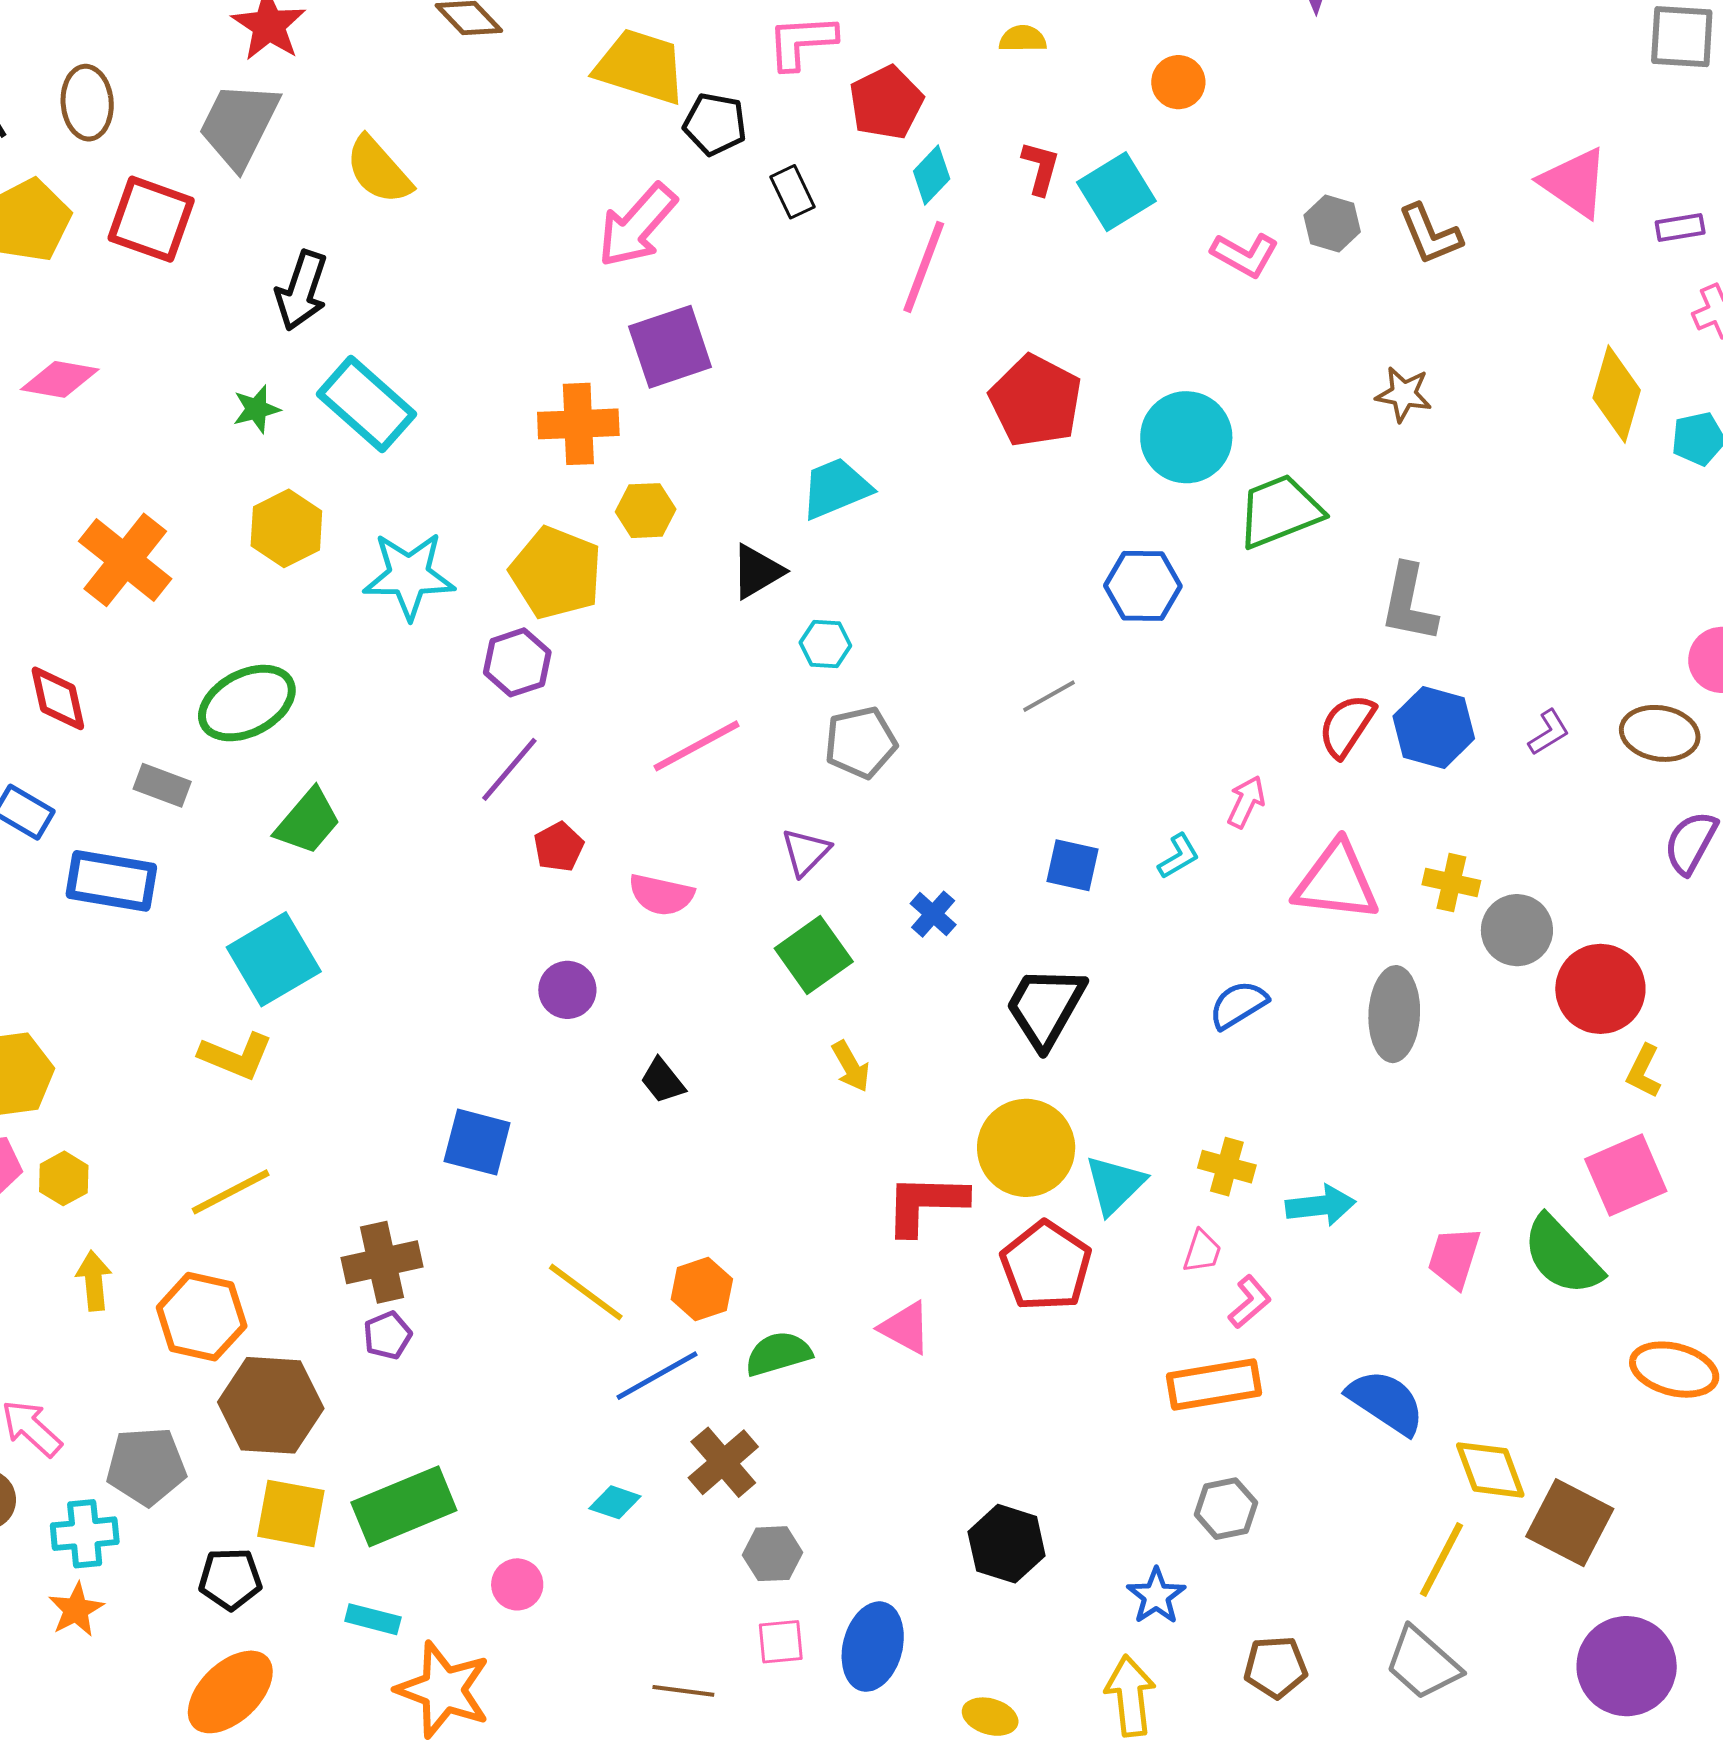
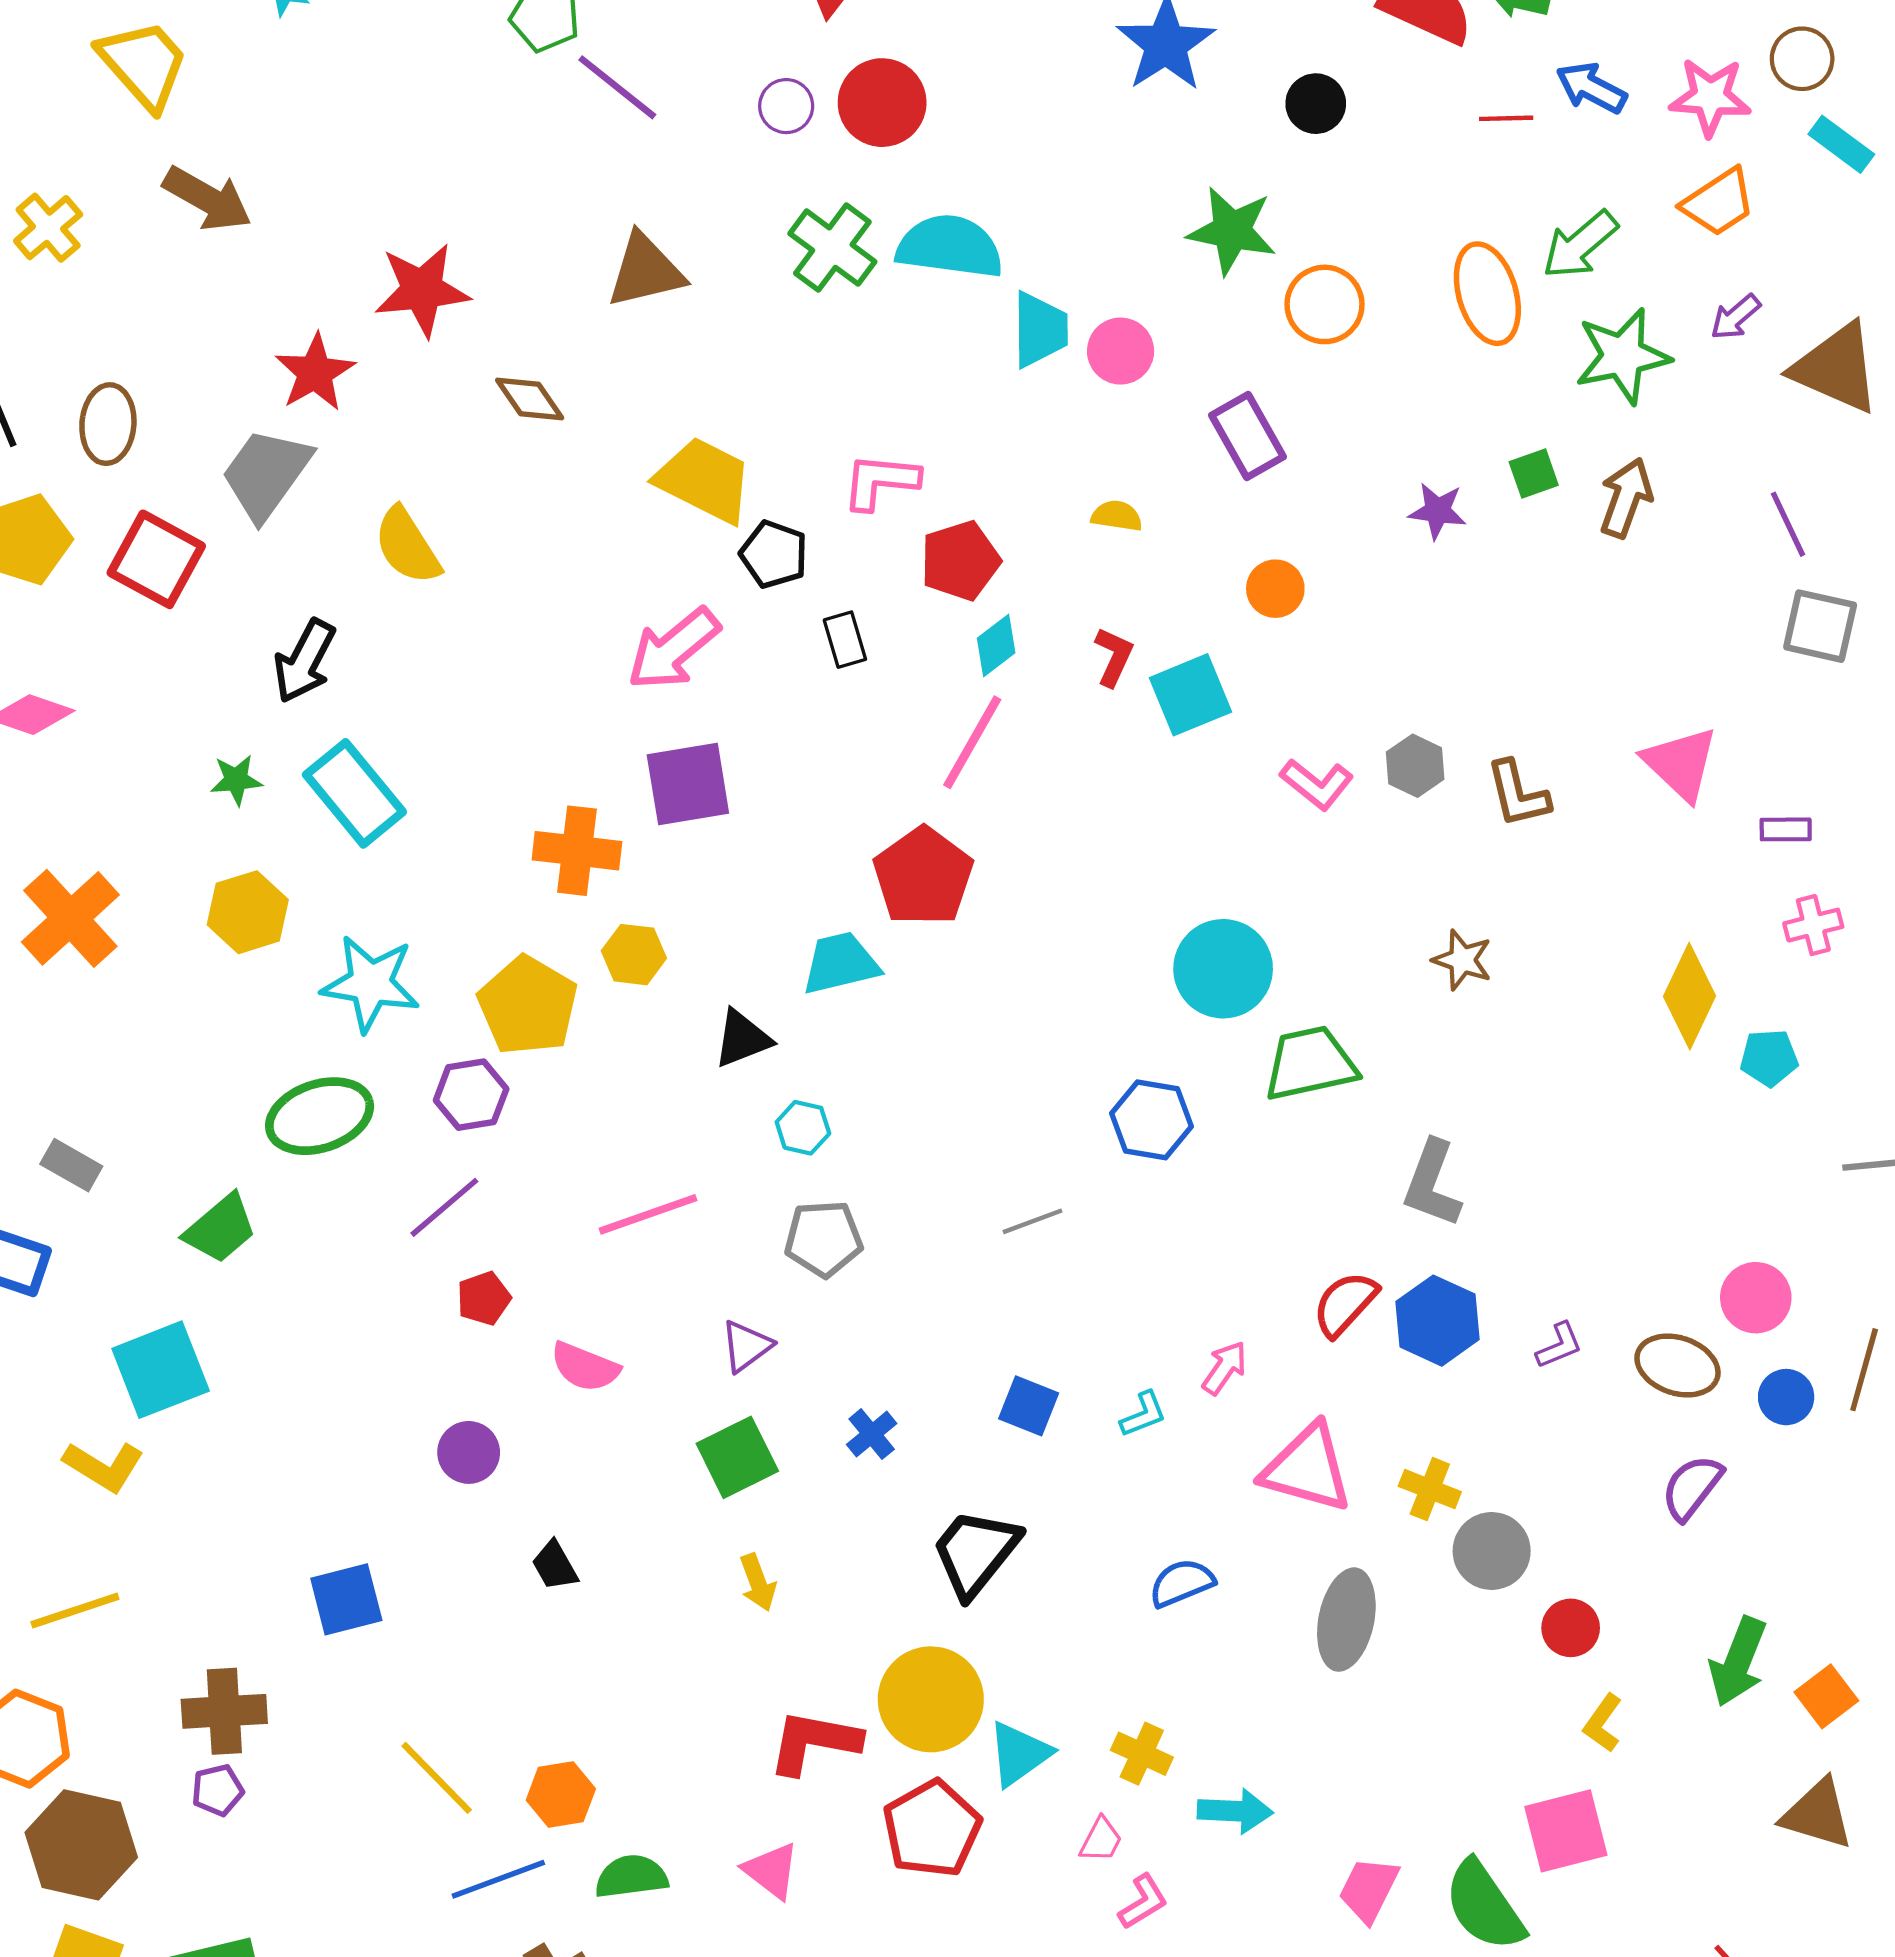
red pentagon: (1036, 401) -> (923, 876), moved
green ellipse: (247, 703) -> (320, 1116), moved
red circle: (1600, 989) -> (1571, 1628), size x0.6
blue square: (477, 1142) -> (346, 1599), turned -38

